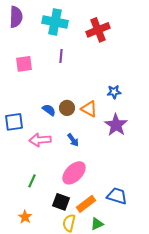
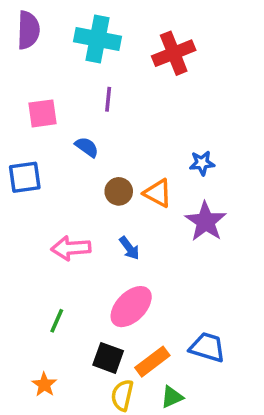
blue semicircle: (49, 110) -> (87, 147), moved
blue square: (14, 122) -> (25, 177), moved

